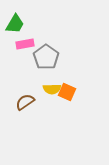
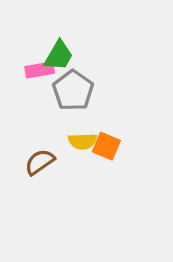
green trapezoid: (15, 24) -> (59, 56), moved

